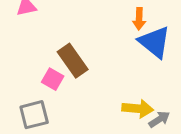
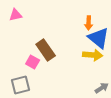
yellow arrow: (138, 109) -> (93, 55), moved

